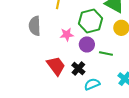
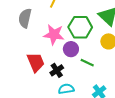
pink star: (67, 35) -> (54, 35), size x1.5

